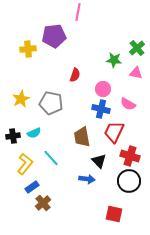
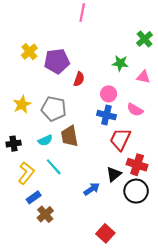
purple pentagon: (54, 36) -> (57, 61), moved
green cross: (137, 48) -> (144, 39), moved
yellow cross: (28, 49) -> (29, 52), turned -35
cyan semicircle: (34, 133) -> (45, 140), moved
brown trapezoid: (82, 137) -> (69, 136), moved
black triangle: (99, 161) -> (114, 174), moved, turned 35
blue arrow: (87, 179) -> (92, 189), turned -42
red square: (114, 214) -> (105, 233), moved, turned 30

